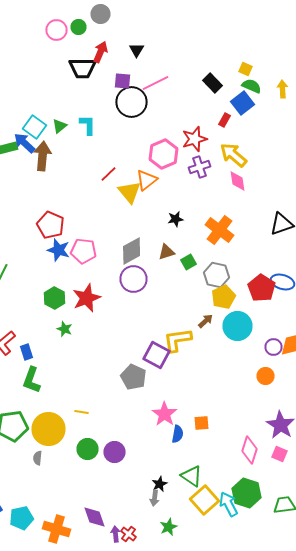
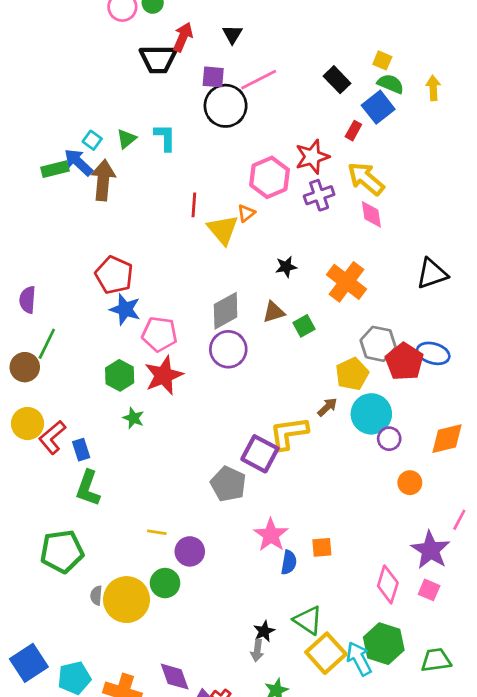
cyan square: (34, 127) -> (92, 140), size x0.6
red line: (108, 174) -> (194, 205), turned -42
orange triangle: (146, 180) -> (246, 213), size x0.6
pink pentagon: (84, 251) -> (160, 334), moved
gray hexagon: (216, 275) -> (378, 344), moved
purple circle: (274, 347) -> (389, 439), moved
yellow circle: (48, 429) -> (127, 600), moved
purple circle: (114, 452) -> (190, 551), moved

